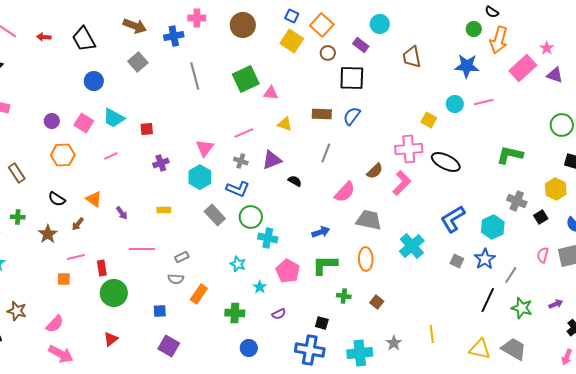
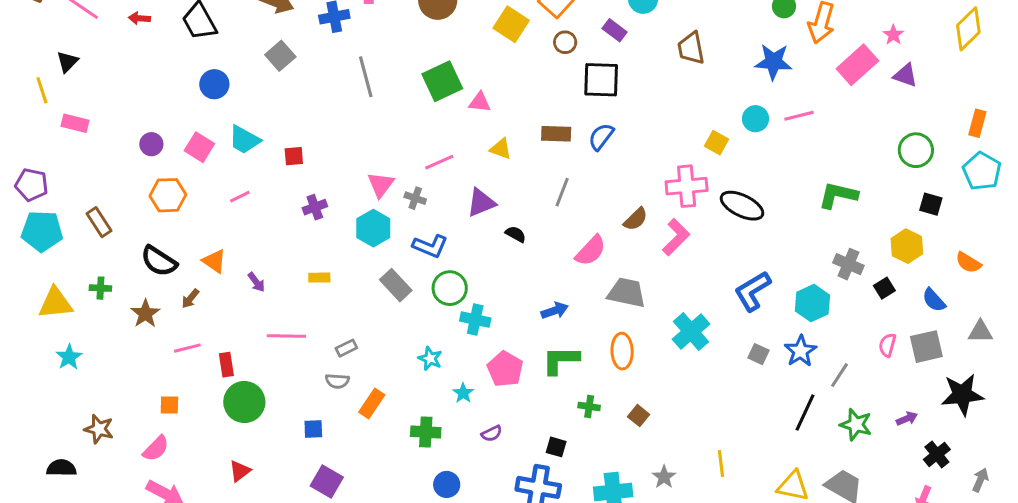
gray cross: (241, 161) -> (415, 198), moved
black semicircle: (57, 199) -> (159, 261), size x1.4
orange square: (64, 279) -> (169, 405), moved

